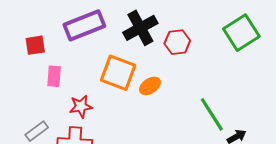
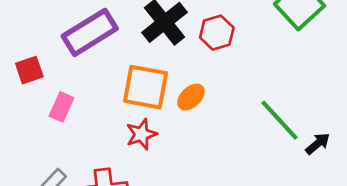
pink rectangle: (54, 76) -> (62, 107), turned 30
red star: (81, 106) -> (141, 134), moved

